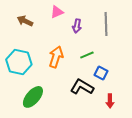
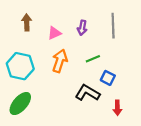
pink triangle: (57, 12) -> (54, 33), moved
brown arrow: (25, 21) -> (27, 22), turned 63
green ellipse: (33, 97) -> (20, 104), moved

